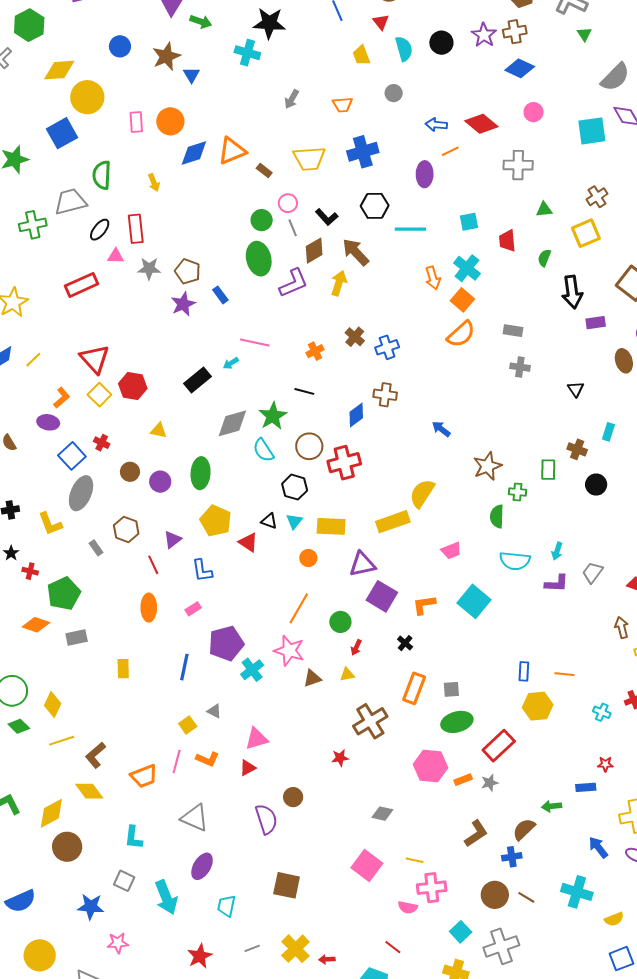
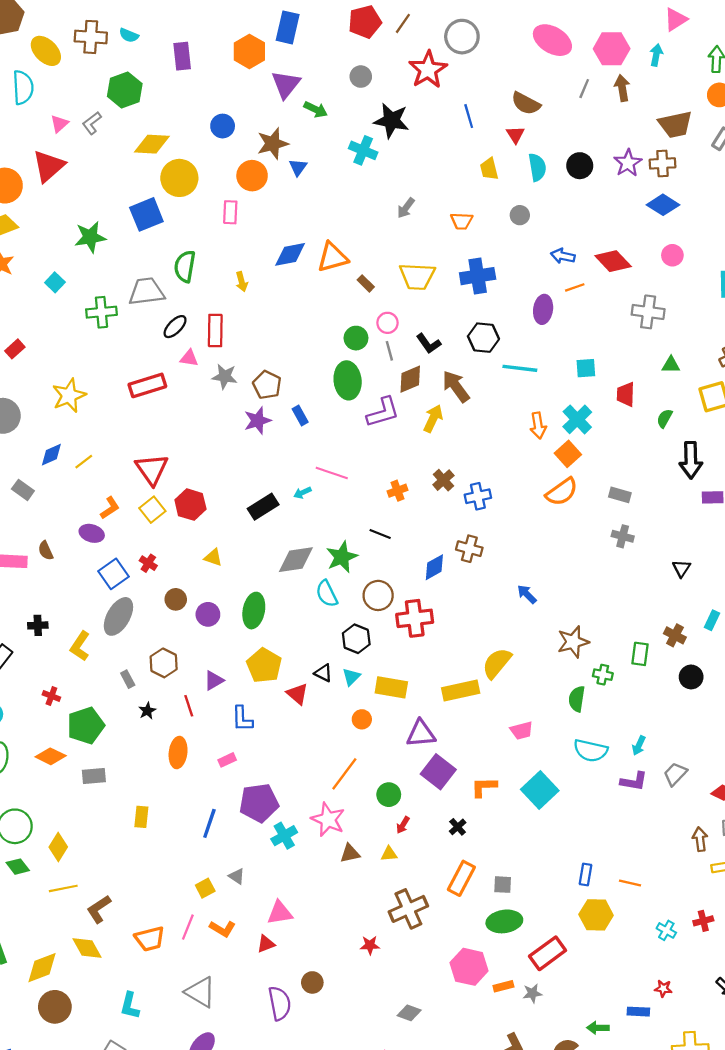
orange circle: (170, 121) -> (252, 176), moved
yellow L-shape: (50, 524) -> (80, 646), turned 48
black star: (11, 553) -> (147, 711), moved

